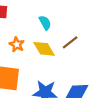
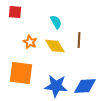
brown line: (70, 42) -> (79, 40), turned -49

